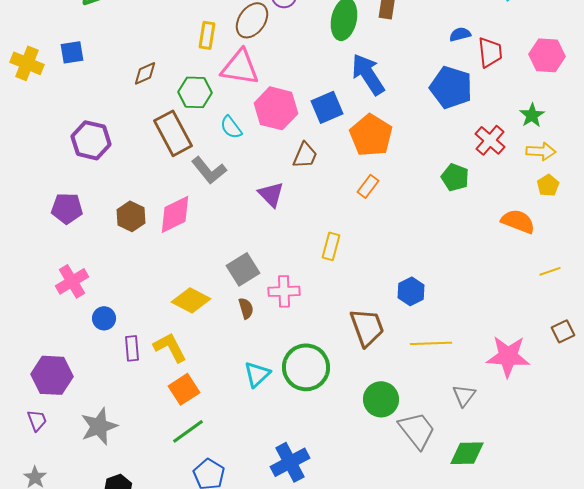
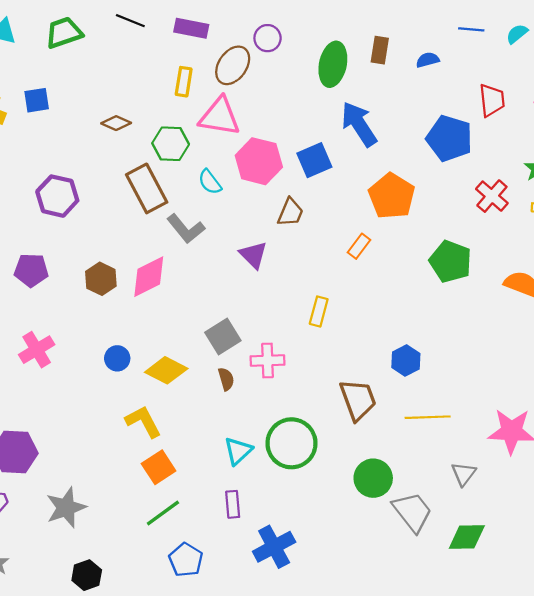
blue semicircle: (460, 34) -> (428, 60), moved
brown diamond: (145, 73) -> (116, 123), turned 48
orange pentagon: (371, 135) -> (392, 196), moved
green pentagon: (455, 177) -> (451, 261), moved, size x1.4
blue circle: (104, 318) -> (117, 358), moved
purple rectangle: (132, 348) -> (233, 504), moved

